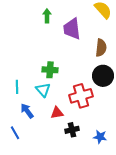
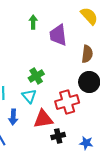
green cross: (50, 70) -> (36, 76), turned -35
blue arrow: (27, 111) -> (13, 117), turned -140
red triangle: (57, 113) -> (43, 119), size x1.5

